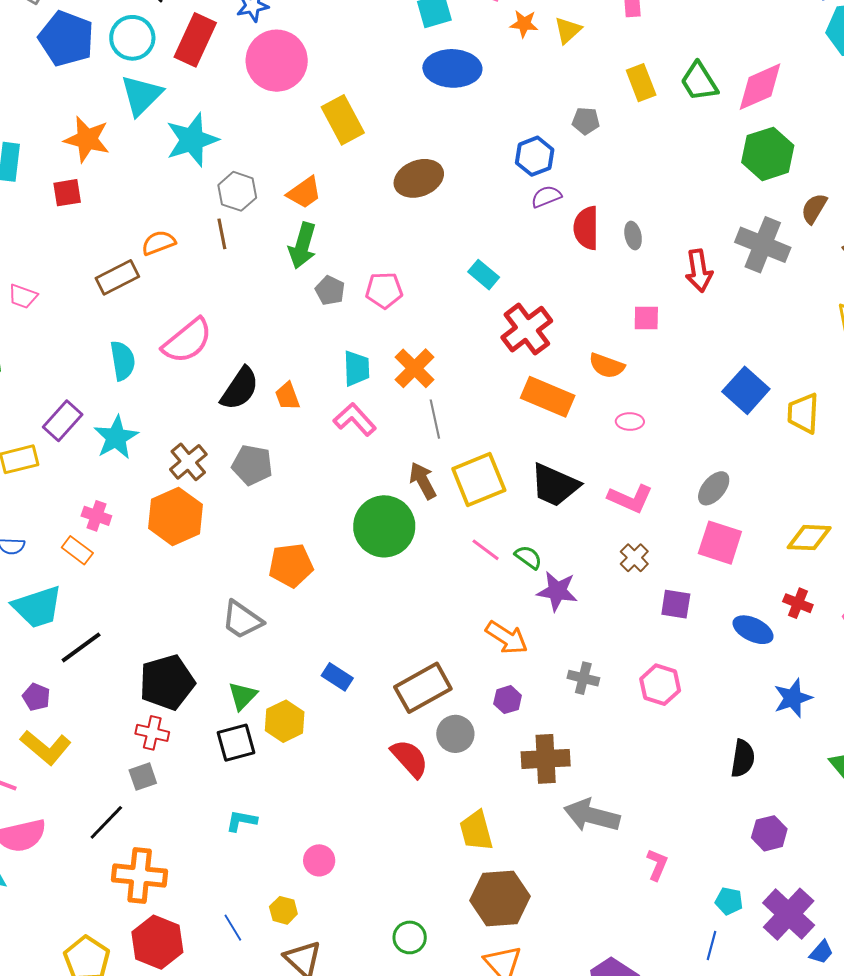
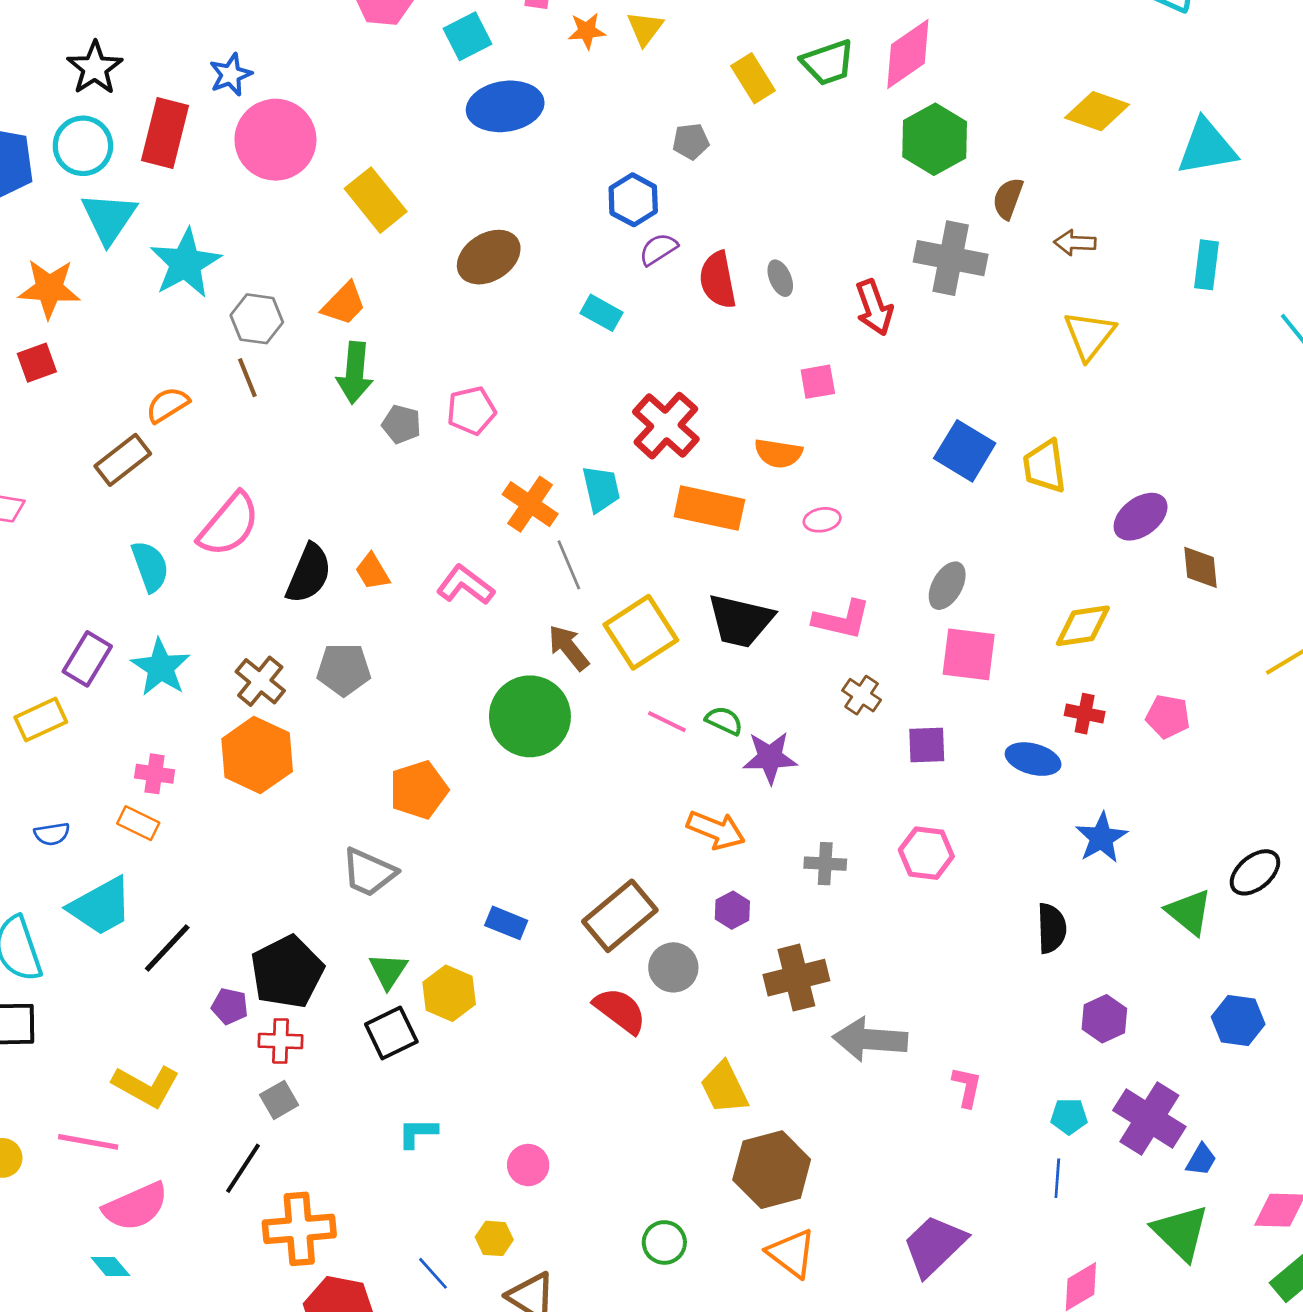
green trapezoid: (699, 82) -> (828, 63), turned -66
cyan rectangle: (484, 275) -> (602, 313), moved
cyan trapezoid: (356, 368) -> (601, 489), moved
purple pentagon: (36, 697) -> (230, 1006), moved

